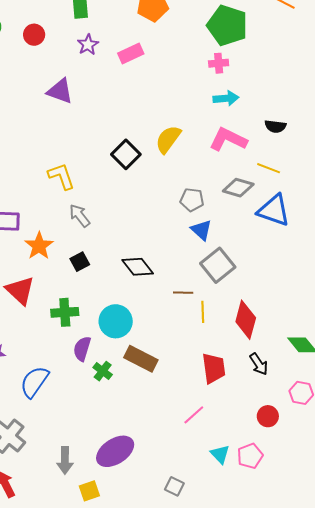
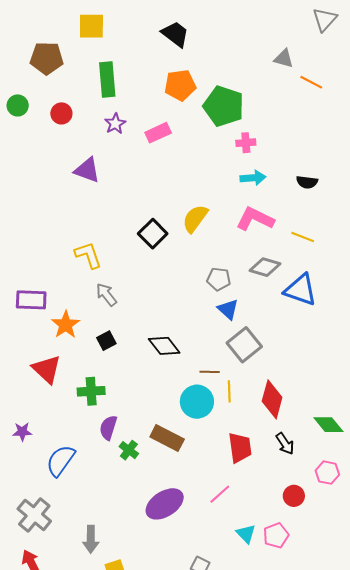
green pentagon: (227, 25) -> (224, 106), moved
black semicircle: (275, 126) -> (307, 182), moved
yellow line: (269, 168) -> (303, 237), moved
cyan circle: (116, 321) -> (197, 402), moved
purple ellipse: (115, 451) -> (165, 504), moved

